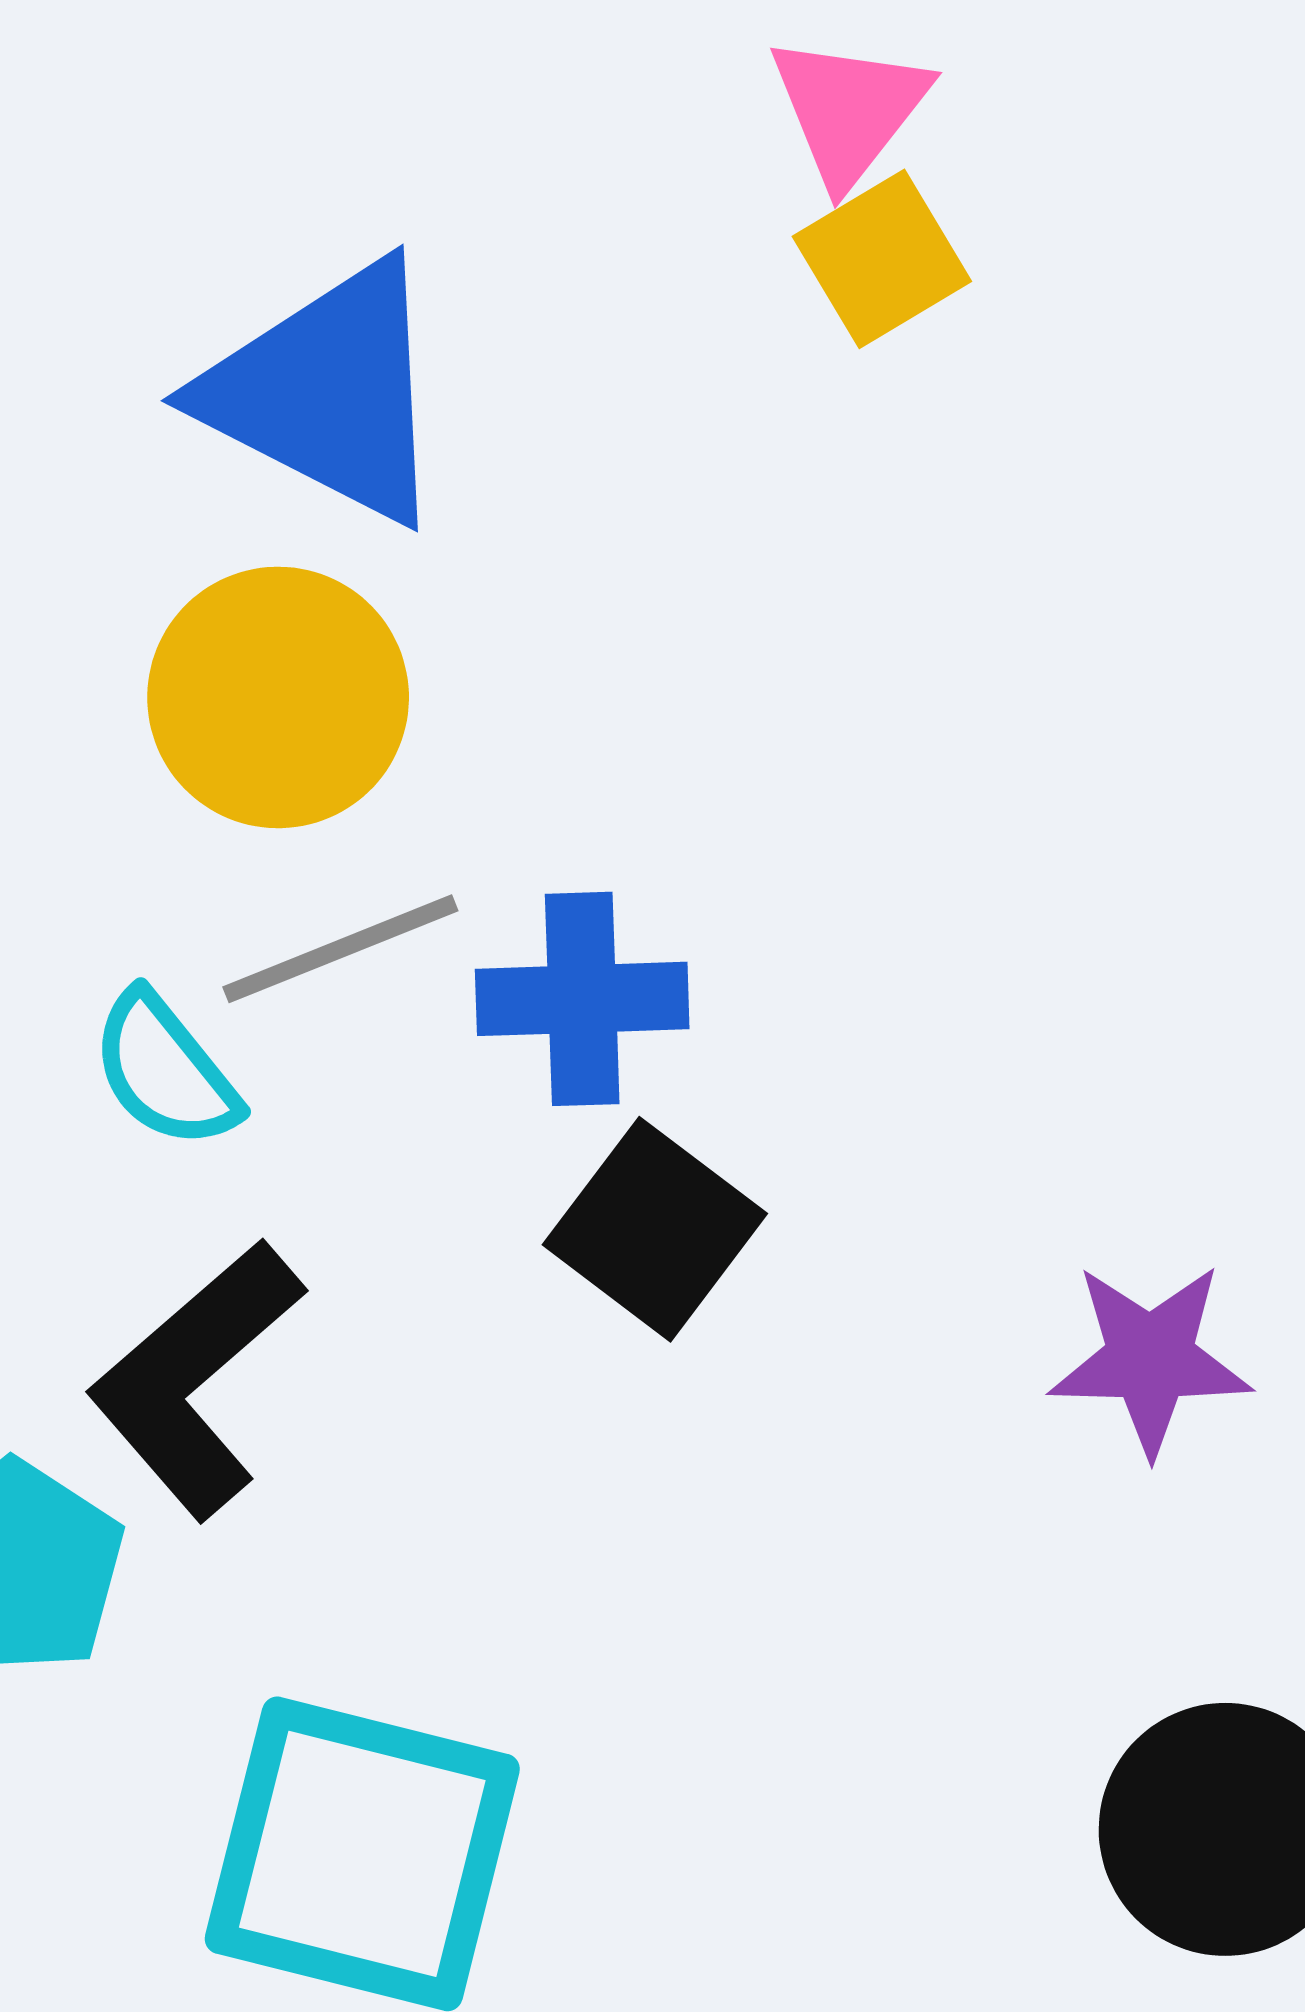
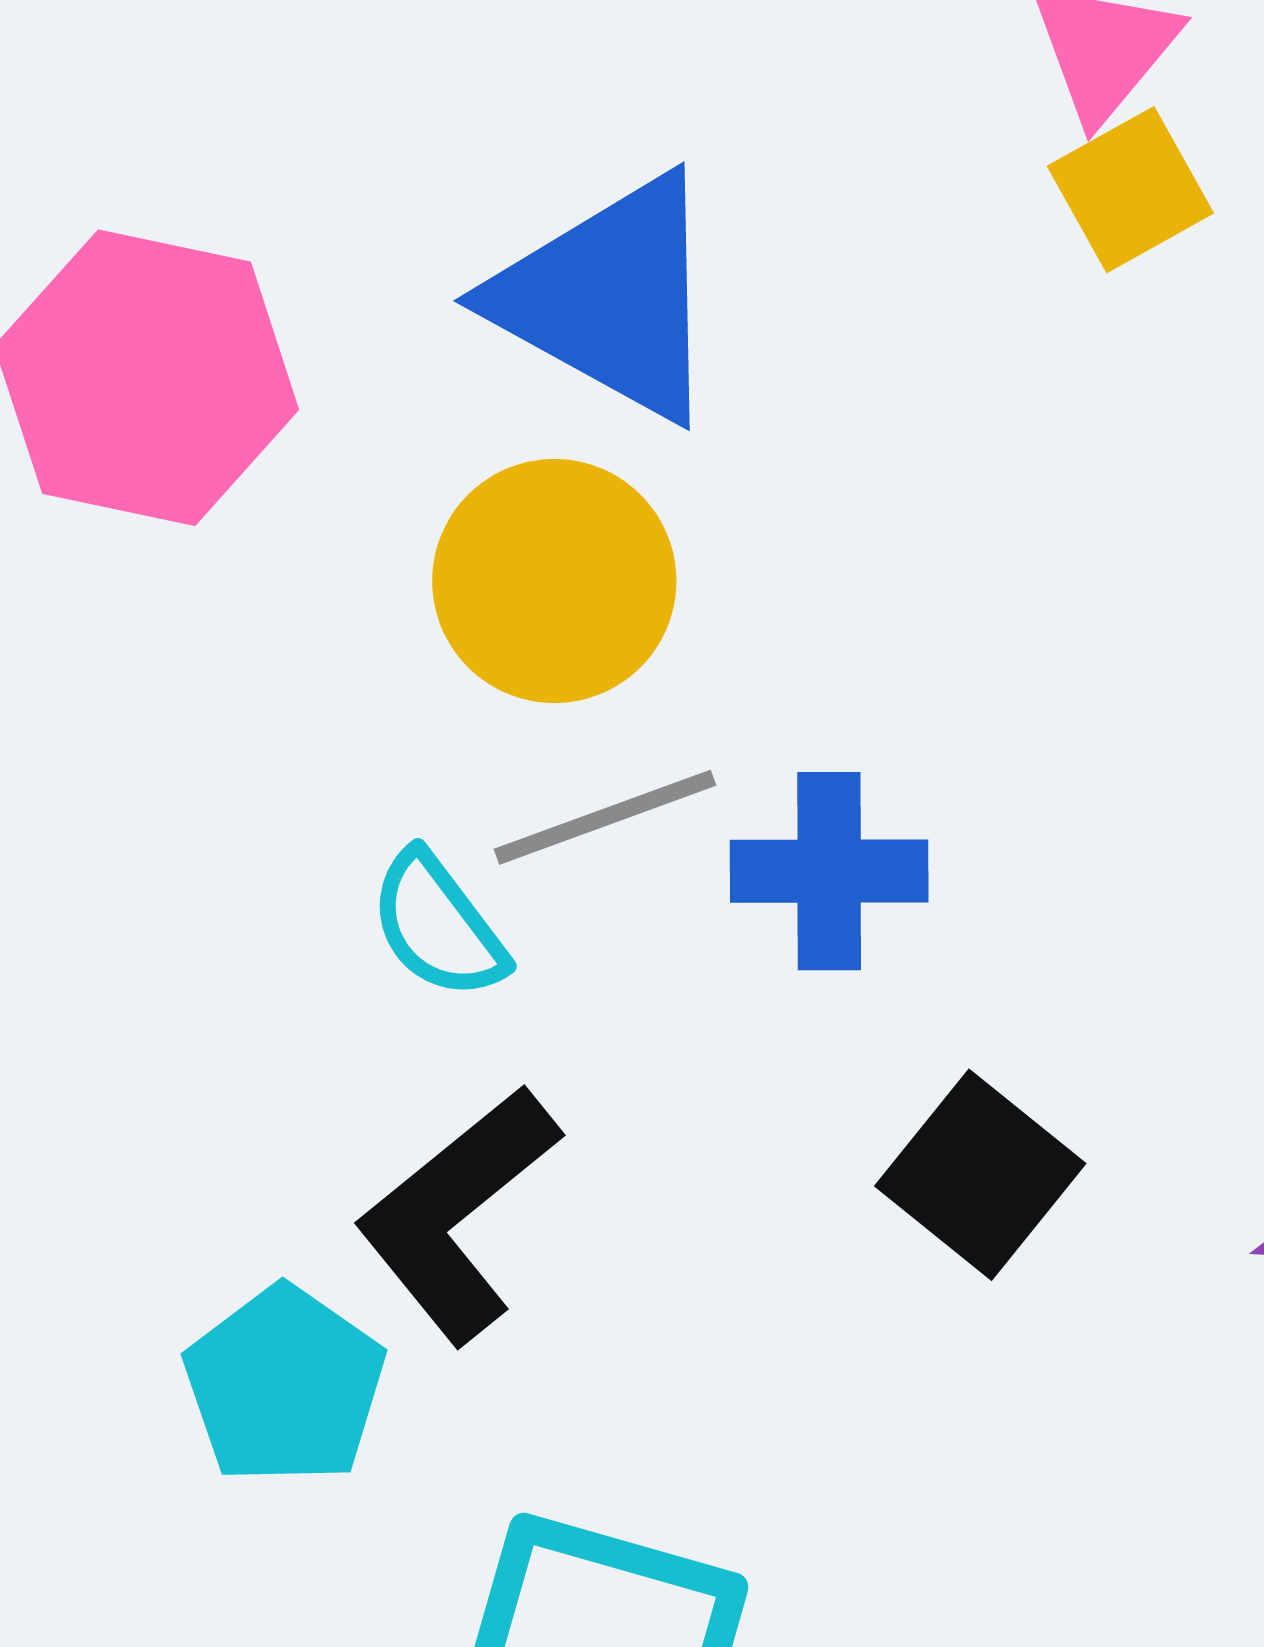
black square: (655, 1229) -> (980, 1175), moved

